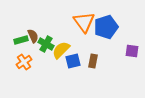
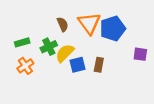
brown semicircle: (33, 36) -> (63, 24), moved
green cross: (46, 44) -> (49, 47), turned 35

